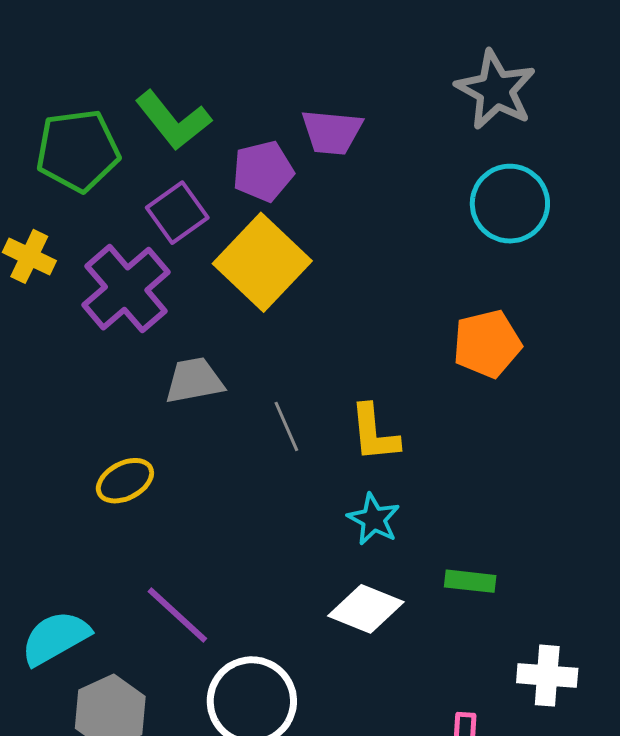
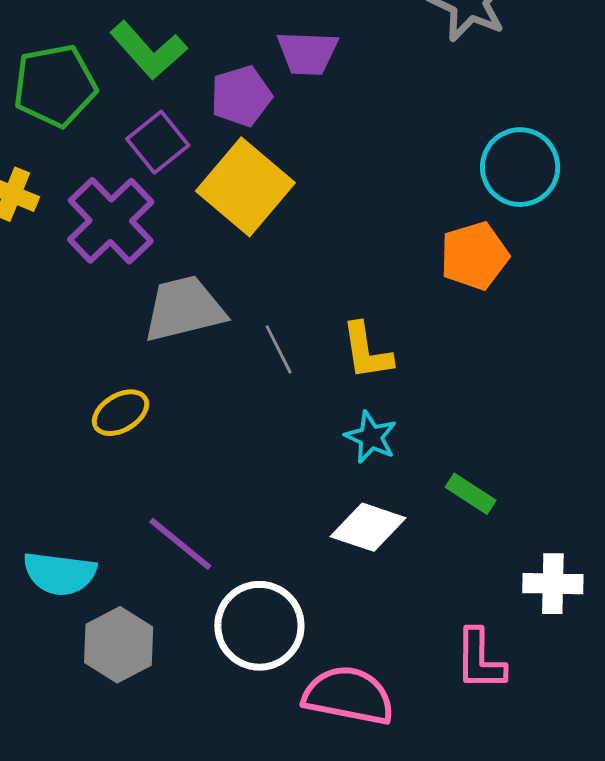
cyan circle: (510, 204) -> (520, 167), moved
gray trapezoid: (194, 381) -> (184, 309), size x1.4
green rectangle: (470, 581) -> (471, 494), turned 30
cyan semicircle: (55, 638) -> (60, 574), turned -140

